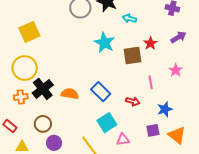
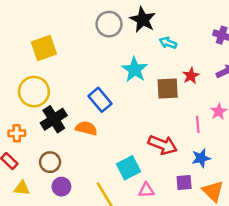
pink line: (151, 82) -> (198, 124), moved
blue rectangle: (101, 92) -> (100, 100), moved
orange cross: (21, 97) -> (17, 133), moved
red arrow: (133, 101) -> (163, 145), size x1.6

